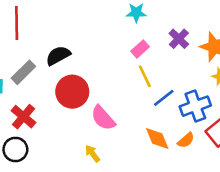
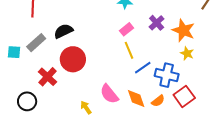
blue cross: (195, 106) -> (167, 75), turned 30
red cross: (23, 117) -> (48, 77), moved
pink semicircle: (103, 118) -> (109, 94), moved

